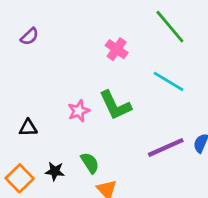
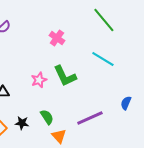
pink cross: (117, 49) -> (57, 38), moved
purple line: (166, 147) -> (90, 118), moved

